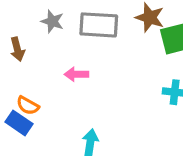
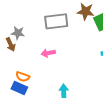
gray star: (52, 21) -> (18, 33), moved

